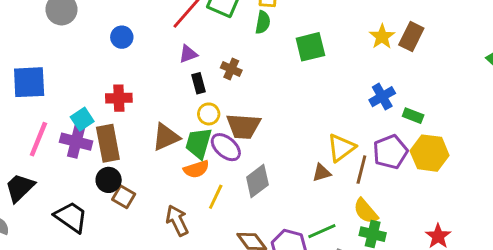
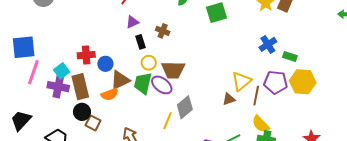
blue circle: (122, 37) -> (105, 64), moved
pink line: (38, 139) -> (33, 72), moved
purple pentagon: (390, 152) -> (275, 82), turned 30
orange semicircle: (196, 169) -> (110, 94), moved
yellow line: (216, 197) -> (168, 121), moved

